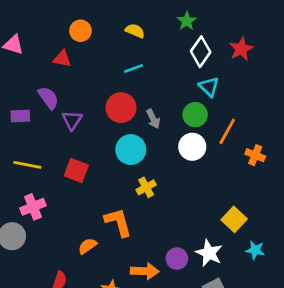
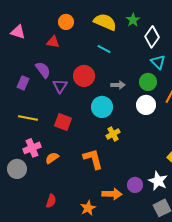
green star: (187, 21) -> (133, 20), moved
yellow semicircle: (135, 31) -> (105, 22), size x1.6
cyan line: (134, 68) -> (104, 49), turned 48
red circle: (121, 108) -> (84, 76), moved
purple rectangle: (20, 116) -> (23, 83), turned -64
gray arrow: (153, 119) -> (118, 85), turned -64
orange semicircle: (87, 246) -> (52, 158), moved

